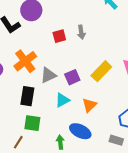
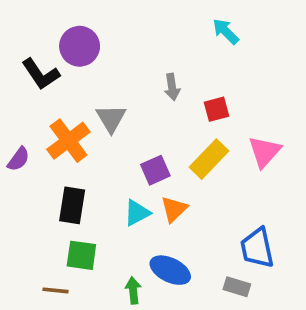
red square: (59, 36) -> (216, 109), moved
gray triangle: (48, 75) -> (111, 118), moved, turned -36
orange triangle: (89, 105) -> (174, 209), moved
brown line: (18, 142) -> (55, 290), turned 64

